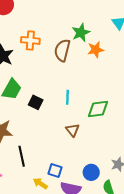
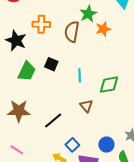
black square: (36, 102) -> (51, 64), moved
black line: (22, 156) -> (53, 120), moved, turned 66
blue square: (55, 170) -> (72, 145), turned 32

